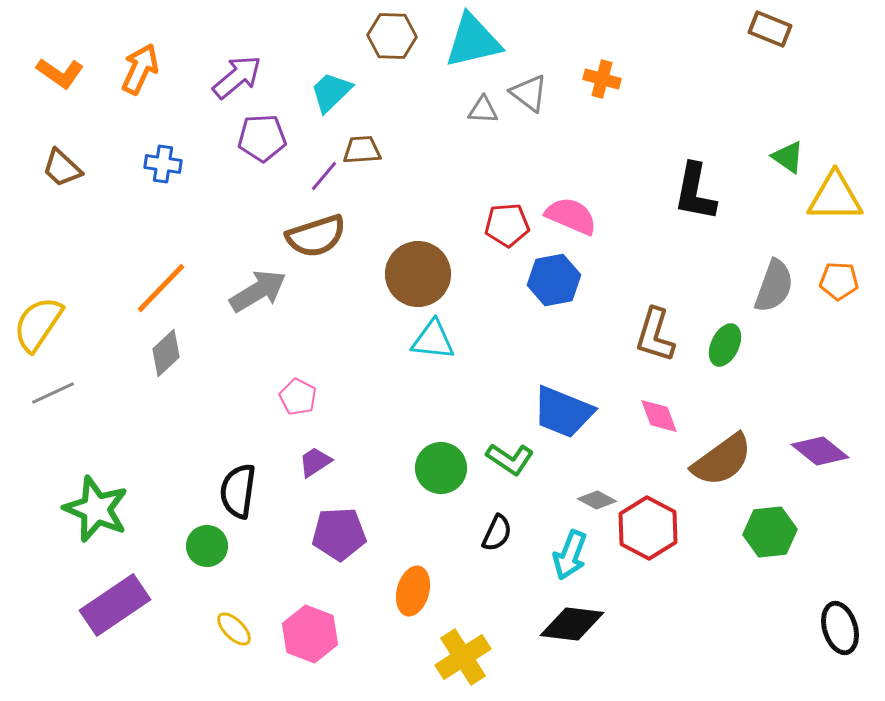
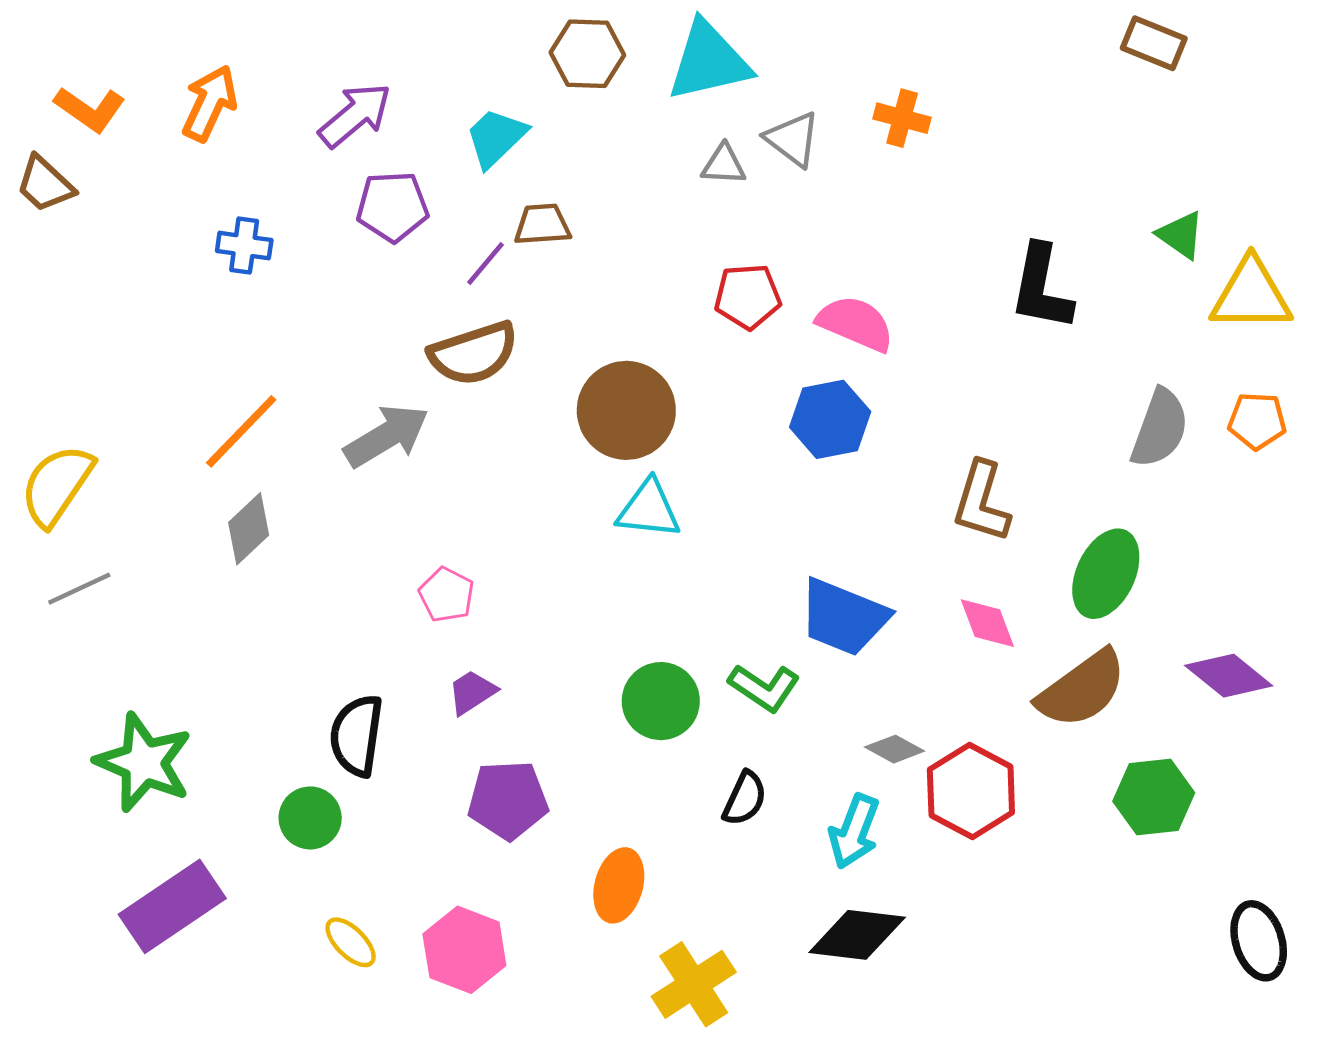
brown trapezoid: (62, 168) -> (45, 184), moved
red pentagon: (507, 225) -> (748, 296), moved
green ellipse: (725, 345) -> (1106, 574), moved, size x1.4

